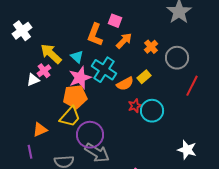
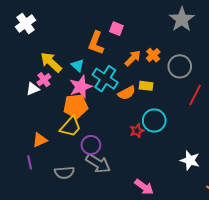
white cross: (22, 31) -> (26, 23), moved
orange arrow: (124, 41) -> (133, 58), moved
yellow rectangle: (144, 77) -> (146, 86), turned 48
red star: (135, 106) -> (137, 131), moved
purple circle: (90, 135) -> (91, 145), size x0.7

